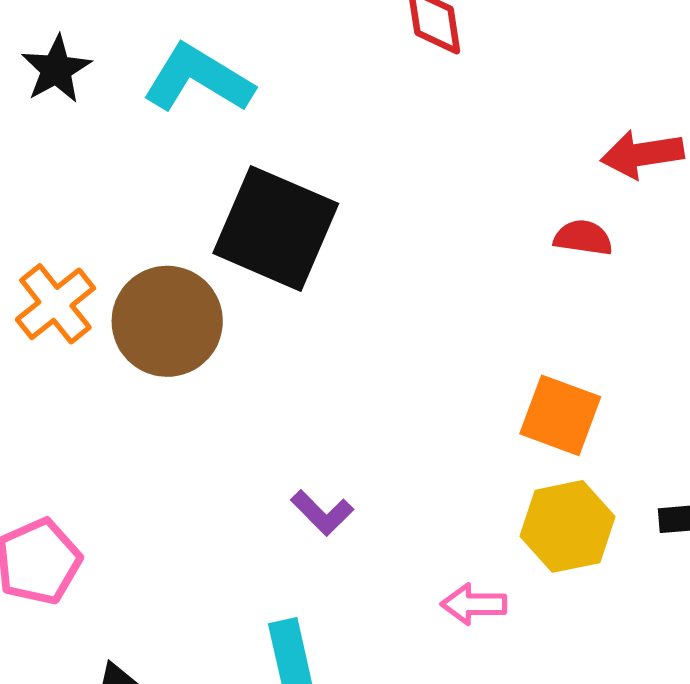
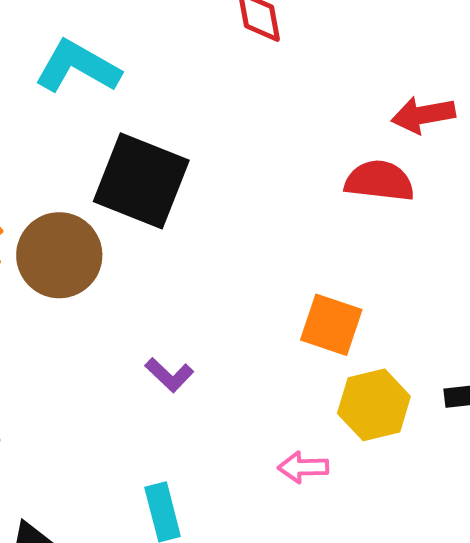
red semicircle: (583, 238) -> (379, 181), size x1.5
orange square: (560, 415) -> (331, 325), moved
purple L-shape: (322, 513) -> (169, 375), moved

